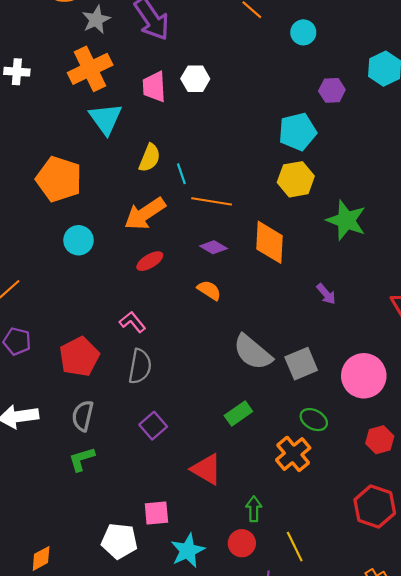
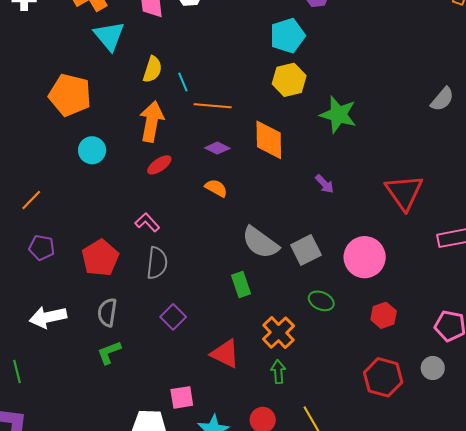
orange arrow: (145, 214) -> (152, 121), turned 138
green rectangle: (238, 413) -> (241, 285), moved, turned -70
orange cross: (293, 454) -> (278, 333), moved
green arrow: (254, 509) -> (278, 372), moved

